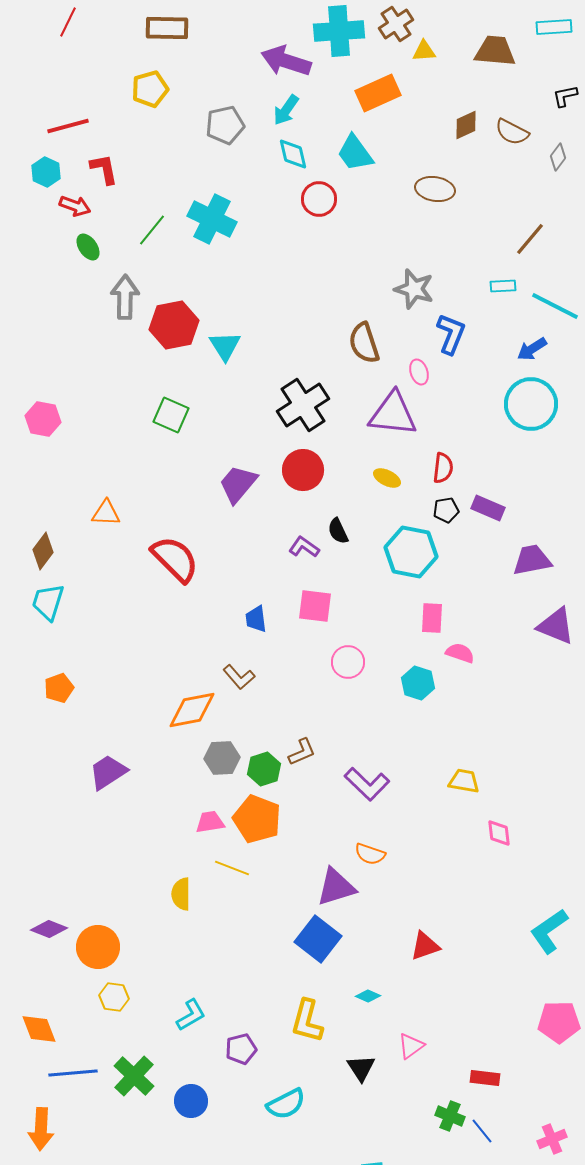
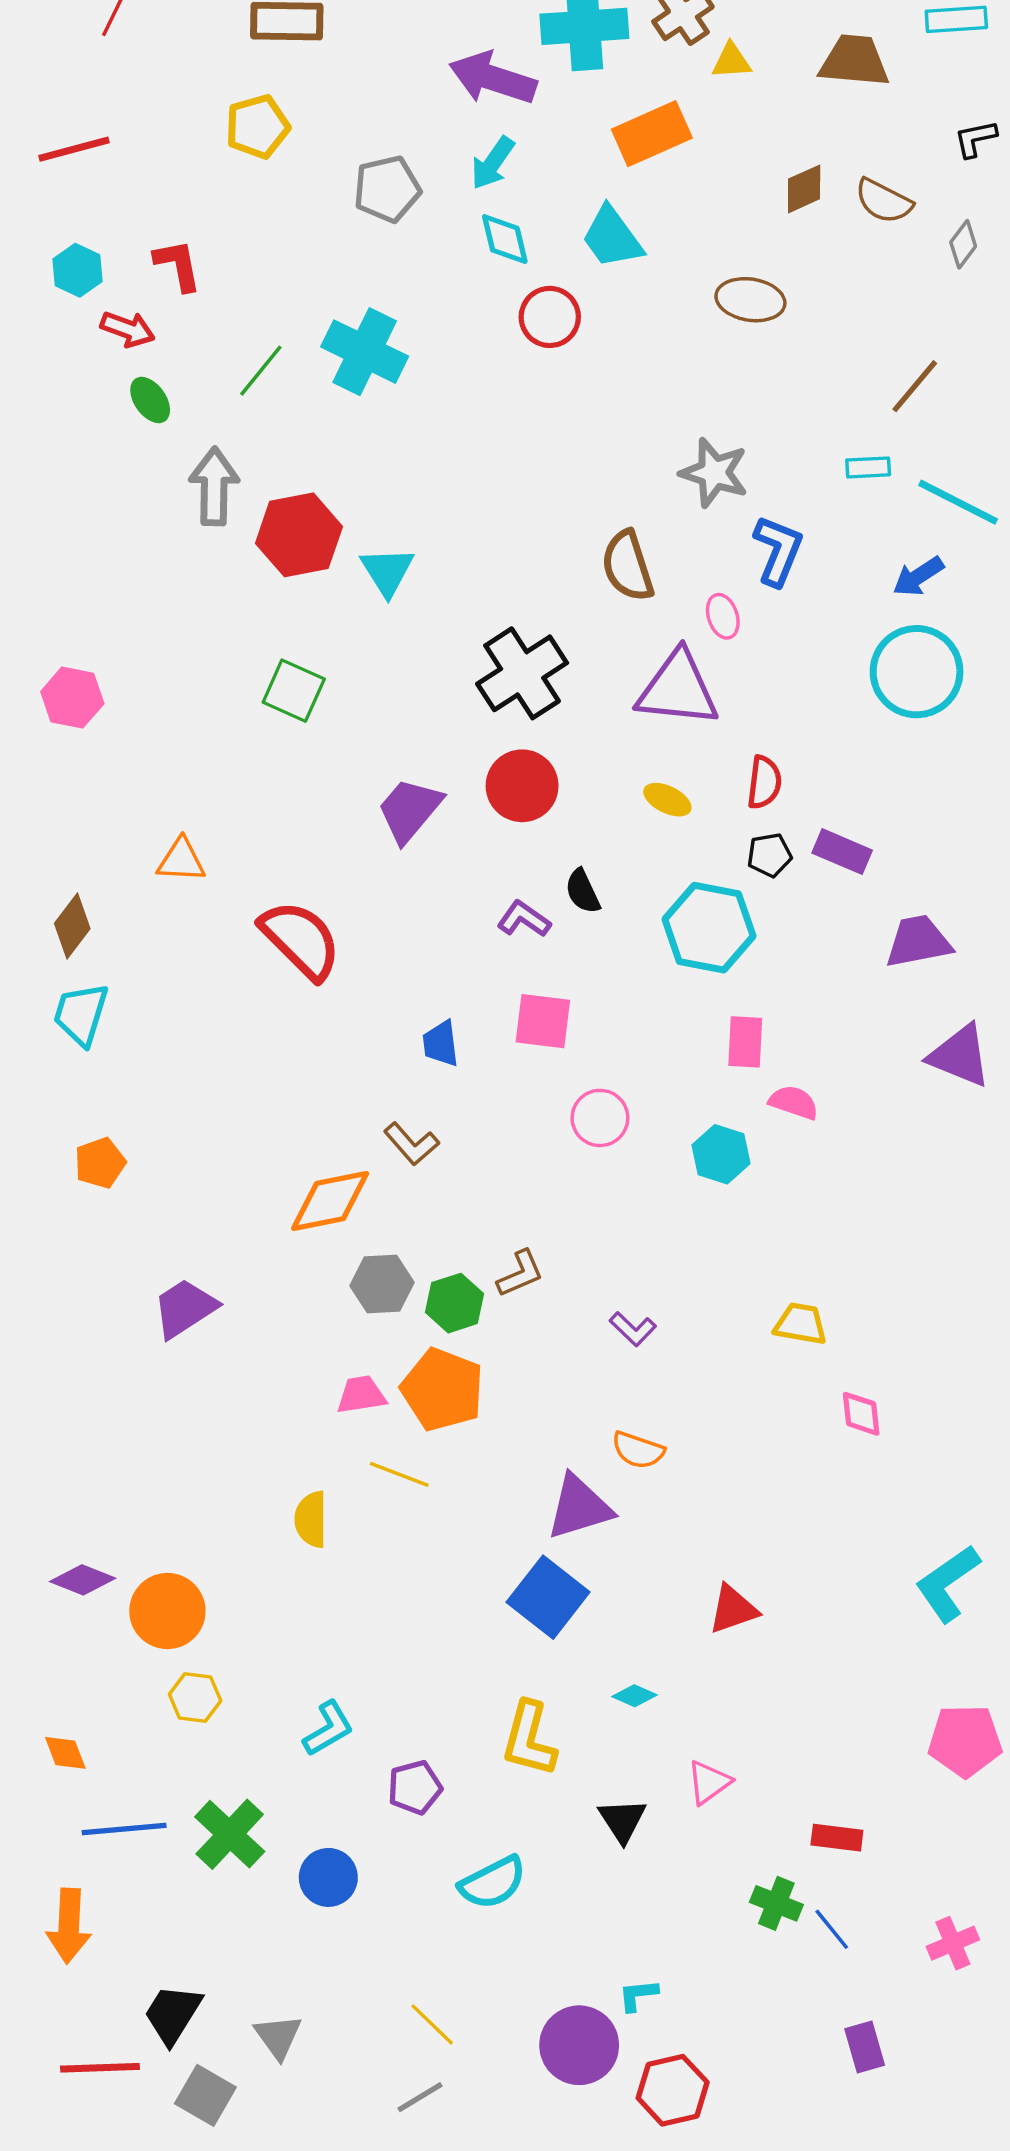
red line: (68, 126) -> (74, 149), moved
purple L-shape: (367, 784) -> (633, 1329), size x0.6
orange diamond: (39, 1029) -> (65, 1753), size x0.7

